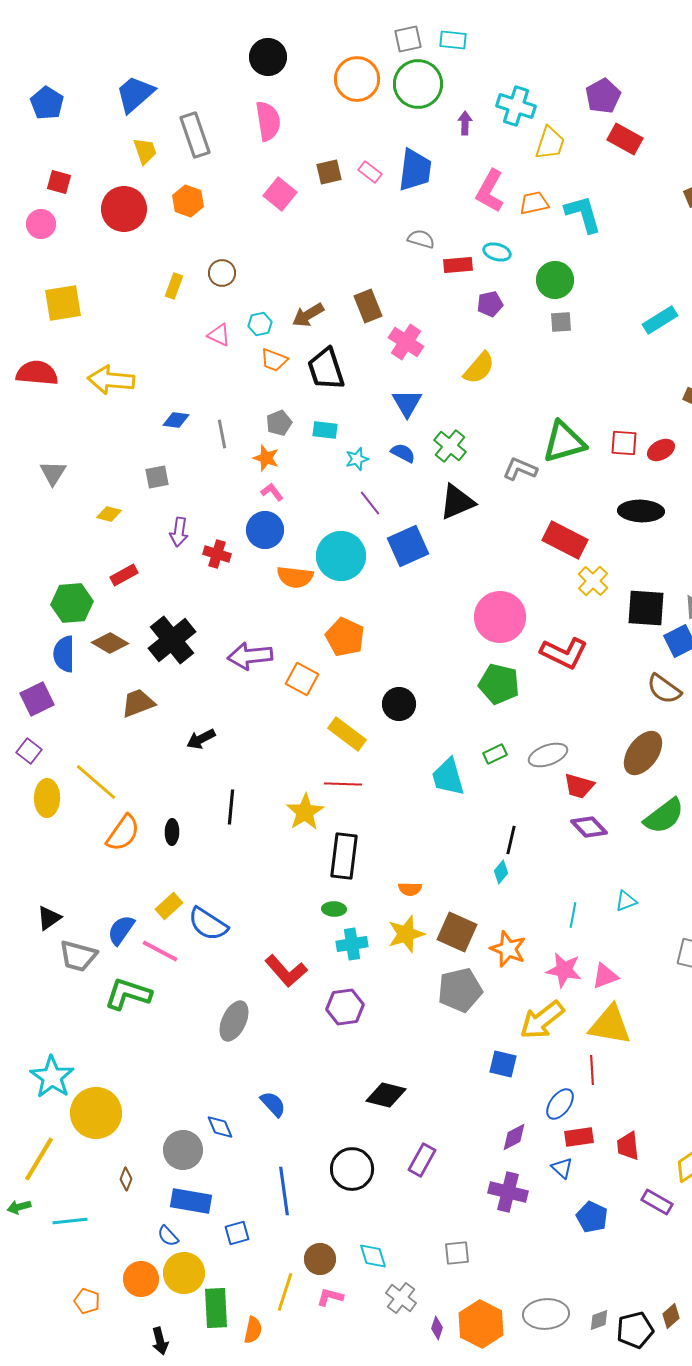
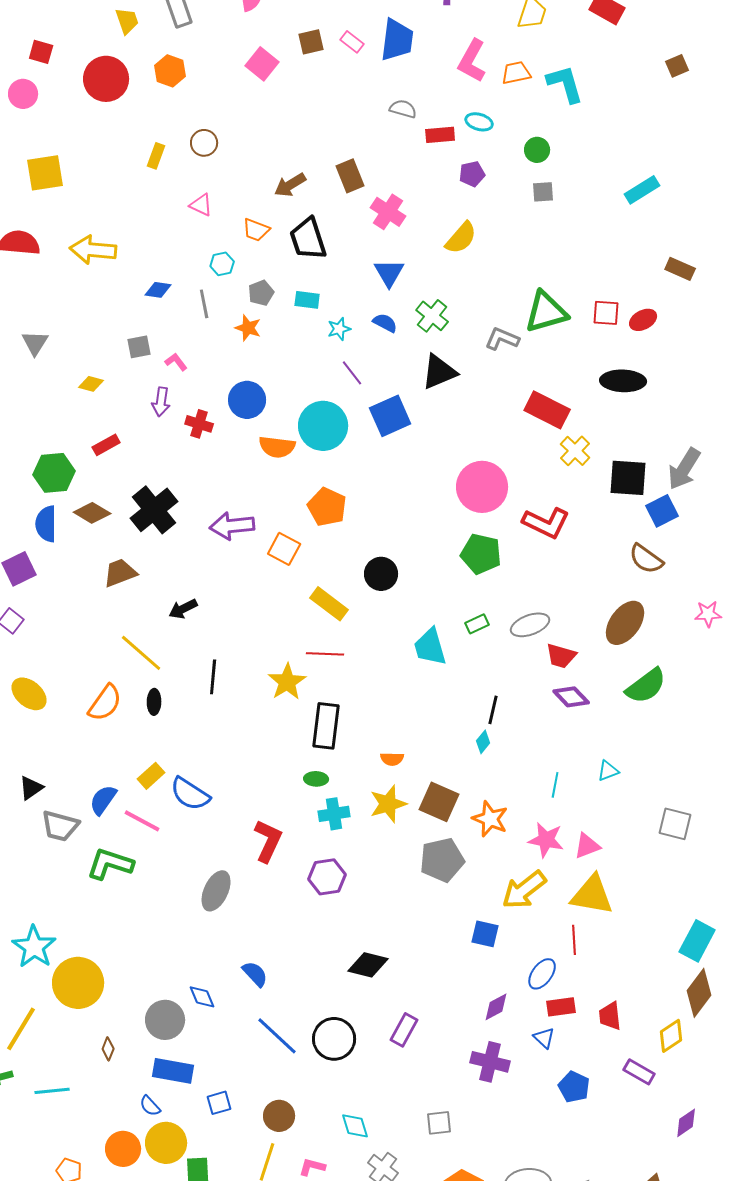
green circle: (555, 280) -> (537, 150), size x0.7
cyan hexagon: (260, 324) -> (222, 264), moved
pink L-shape: (272, 492) -> (176, 362), moved
yellow line: (96, 782) -> (141, 653), moved
yellow ellipse: (47, 798) -> (29, 694), moved, turned -51
red L-shape: (286, 971) -> (268, 841), turned -114
blue line: (284, 1191) -> (277, 1036), moved, turned -39
brown circle: (320, 1259) -> (279, 1116), moved

